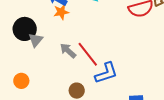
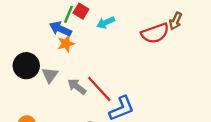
gray triangle: (36, 40) -> (50, 75), moved

